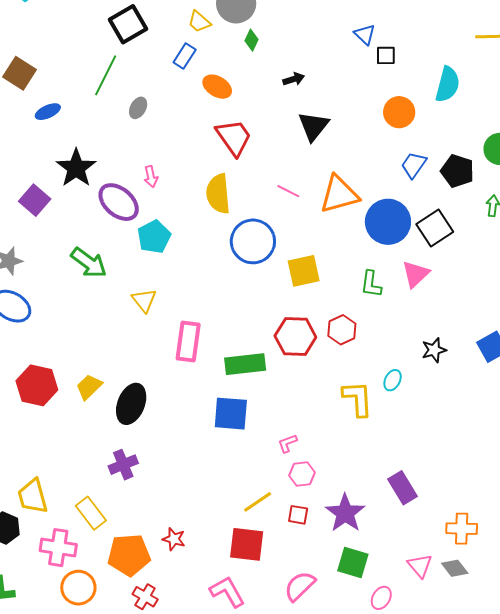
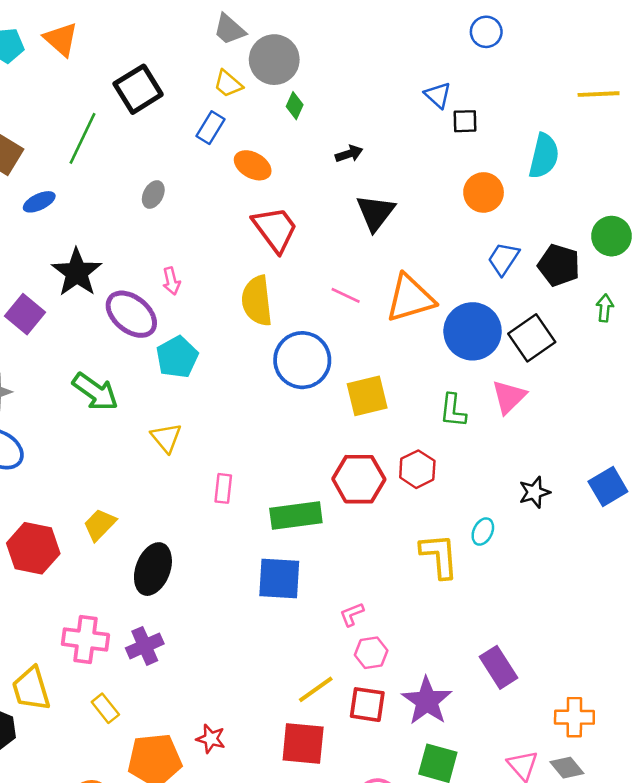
green line: (106, 75) -> (83, 138), moved
pink rectangle: (188, 341) -> (223, 488), size x0.6
yellow trapezoid: (89, 387) -> (100, 525), moved
yellow rectangle: (91, 513) -> (105, 708), size x0.7
red square: (298, 515) -> (367, 705), size x1.4
pink cross: (58, 548) -> (85, 639), moved

